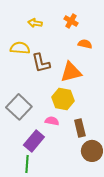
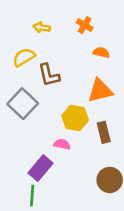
yellow semicircle: (20, 48) -> (24, 57), turned -36
orange triangle: (71, 72) -> (100, 91), moved
gray square: (19, 107) -> (23, 104), moved
brown rectangle: (80, 128) -> (104, 132), moved

